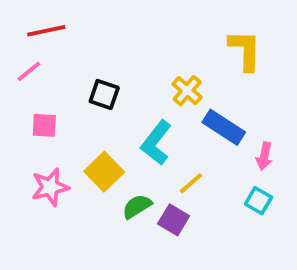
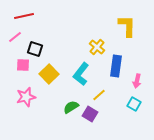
black square: (104, 94) -> (35, 49), moved
blue rectangle: (224, 127) -> (116, 66), turned 65
yellow square: (104, 172) -> (49, 74), moved

